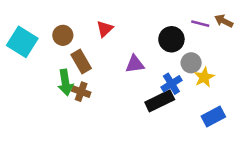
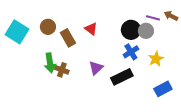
red triangle: (105, 29) -> (91, 29), moved, turned -40
brown rectangle: (81, 62) -> (68, 38), moved
gray circle: (191, 63) -> (146, 31), moved
purple triangle: (135, 64) -> (96, 68), moved, turned -35
blue cross: (171, 84) -> (131, 52), moved

